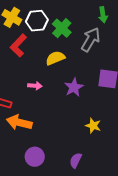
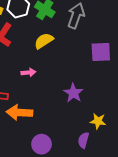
purple star: (74, 87) -> (73, 93), moved
yellow star: (93, 126) -> (98, 121), moved

